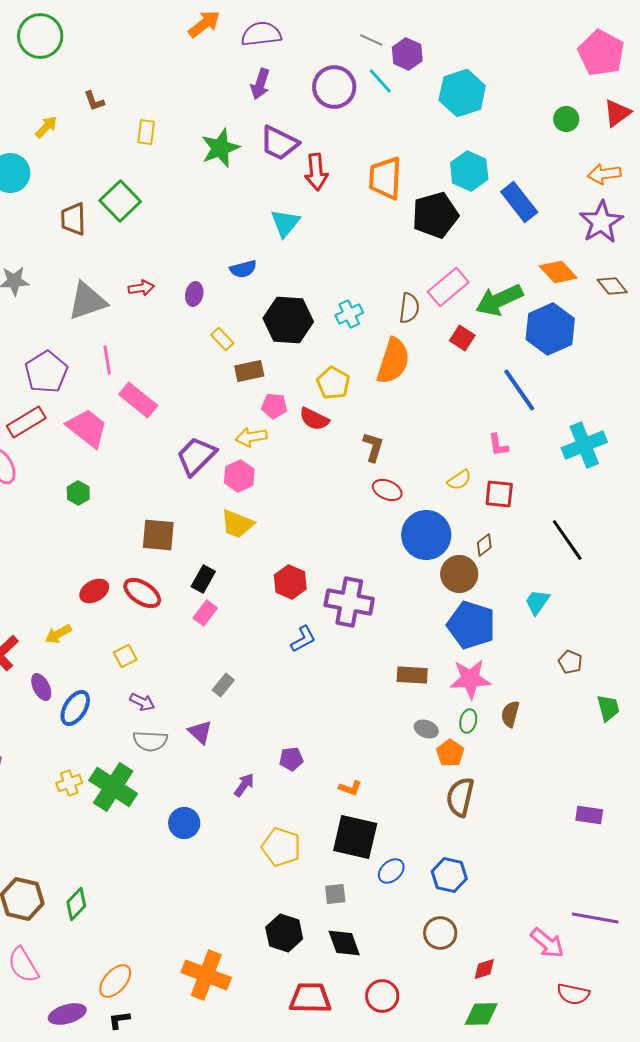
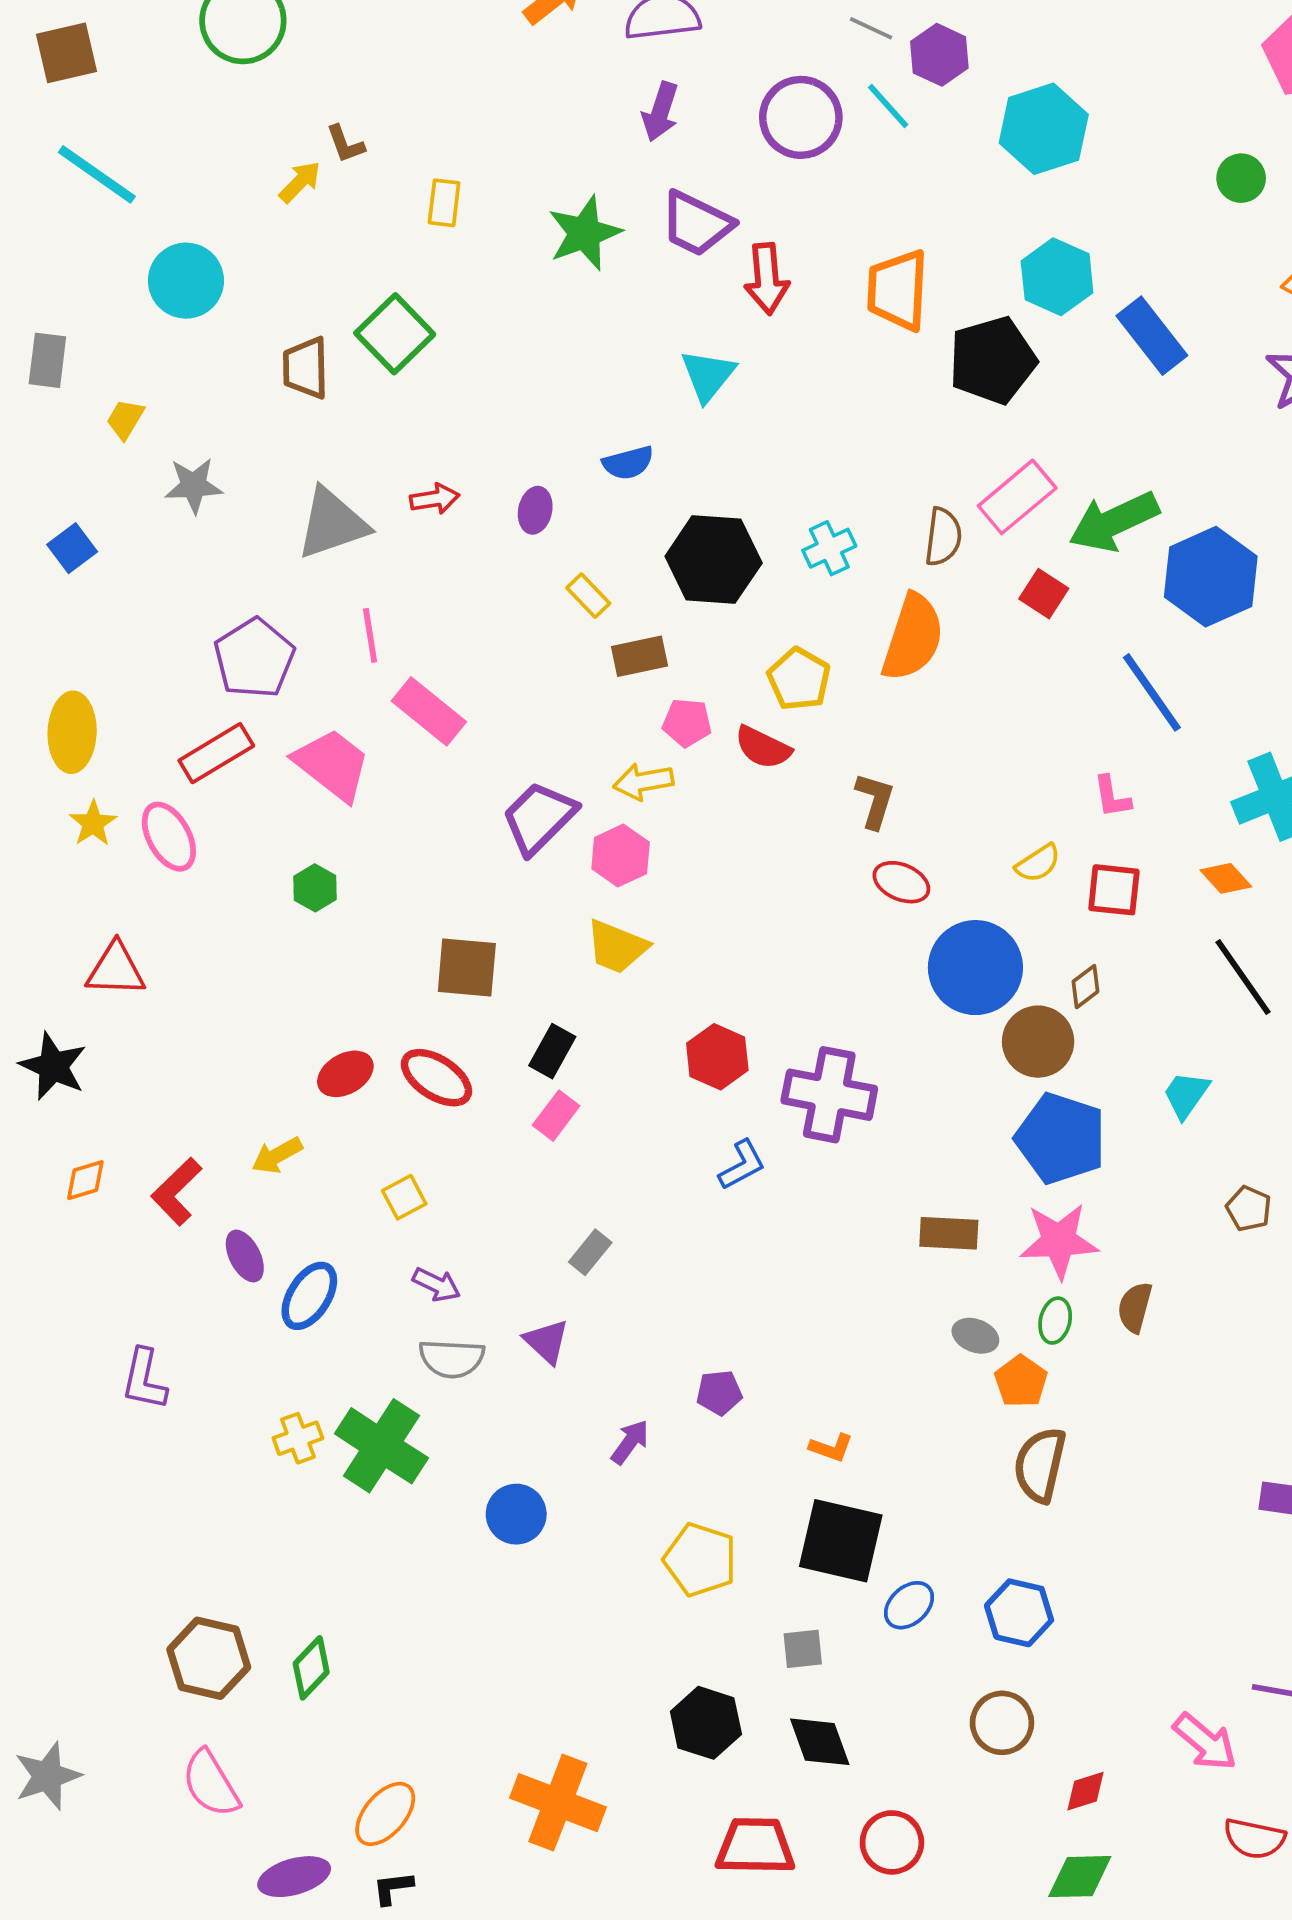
yellow arrow: (46, 127) -> (300, 182), moved
orange diamond: (558, 272) -> (1226, 878), moved, size x0.7

